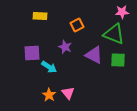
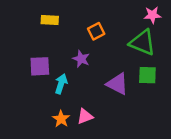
purple triangle: (94, 55) -> (117, 84), moved
cyan arrow: (49, 67) -> (61, 84), turned -105
pink triangle: (68, 93) -> (85, 116), turned 48

